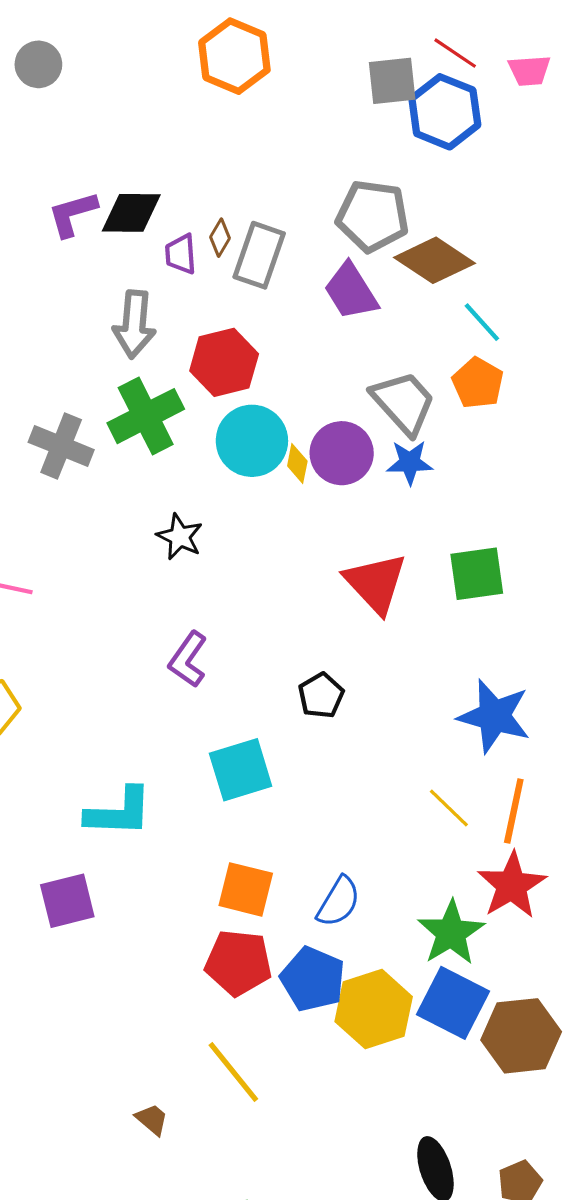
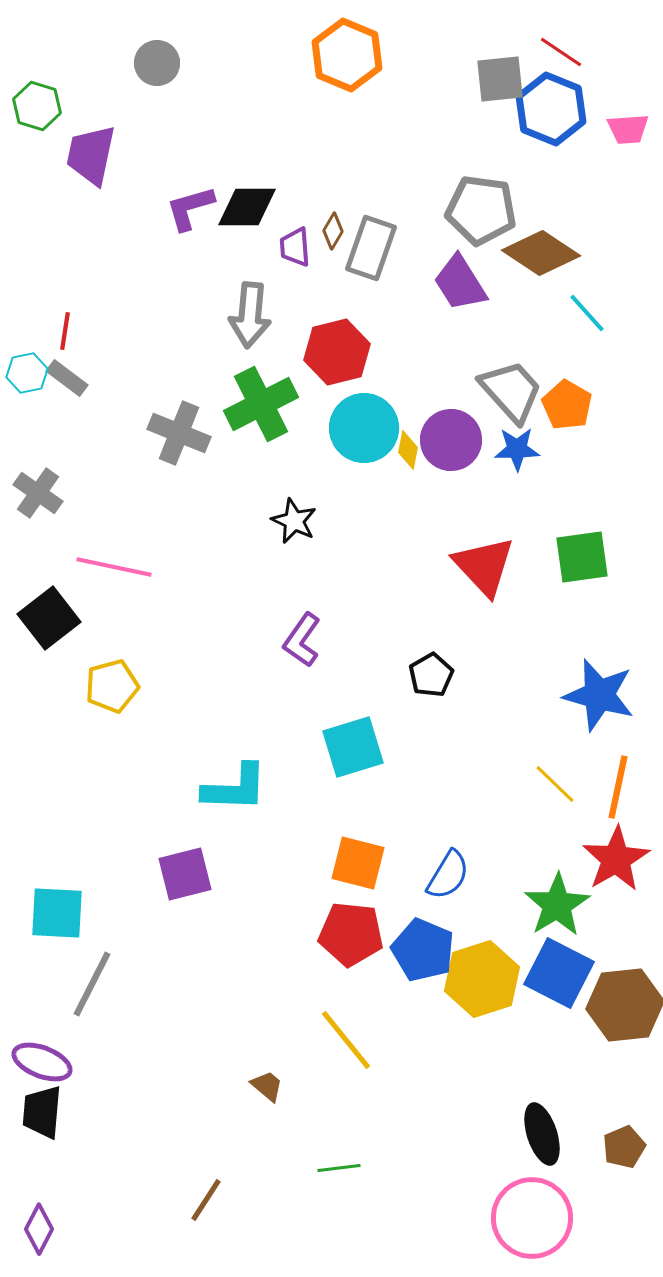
pink trapezoid: (529, 71) -> (628, 129), moved
orange pentagon: (478, 383) -> (567, 405), moved

